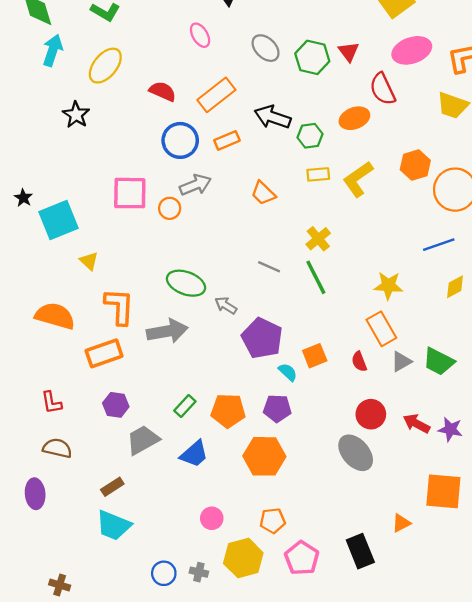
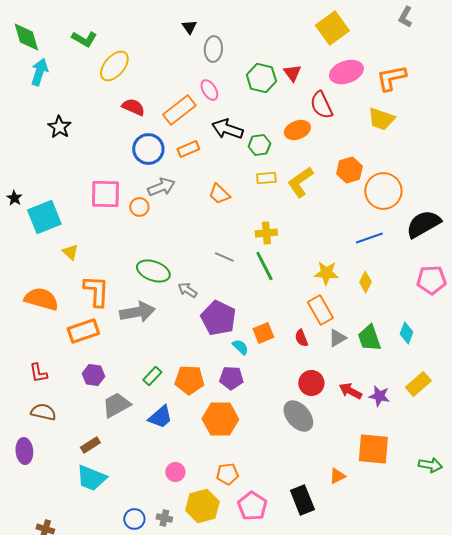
pink ellipse: (200, 35) -> (209, 90), moved
gray ellipse: (266, 48) -> (213, 49), moved, turned 50
yellow ellipse: (105, 66) -> (114, 66), moved
yellow cross: (318, 239) -> (266, 233), turned 35
yellow diamond: (455, 287) -> (365, 282), moved, turned -35
green trapezoid: (439, 362) -> (369, 338), turned 44

